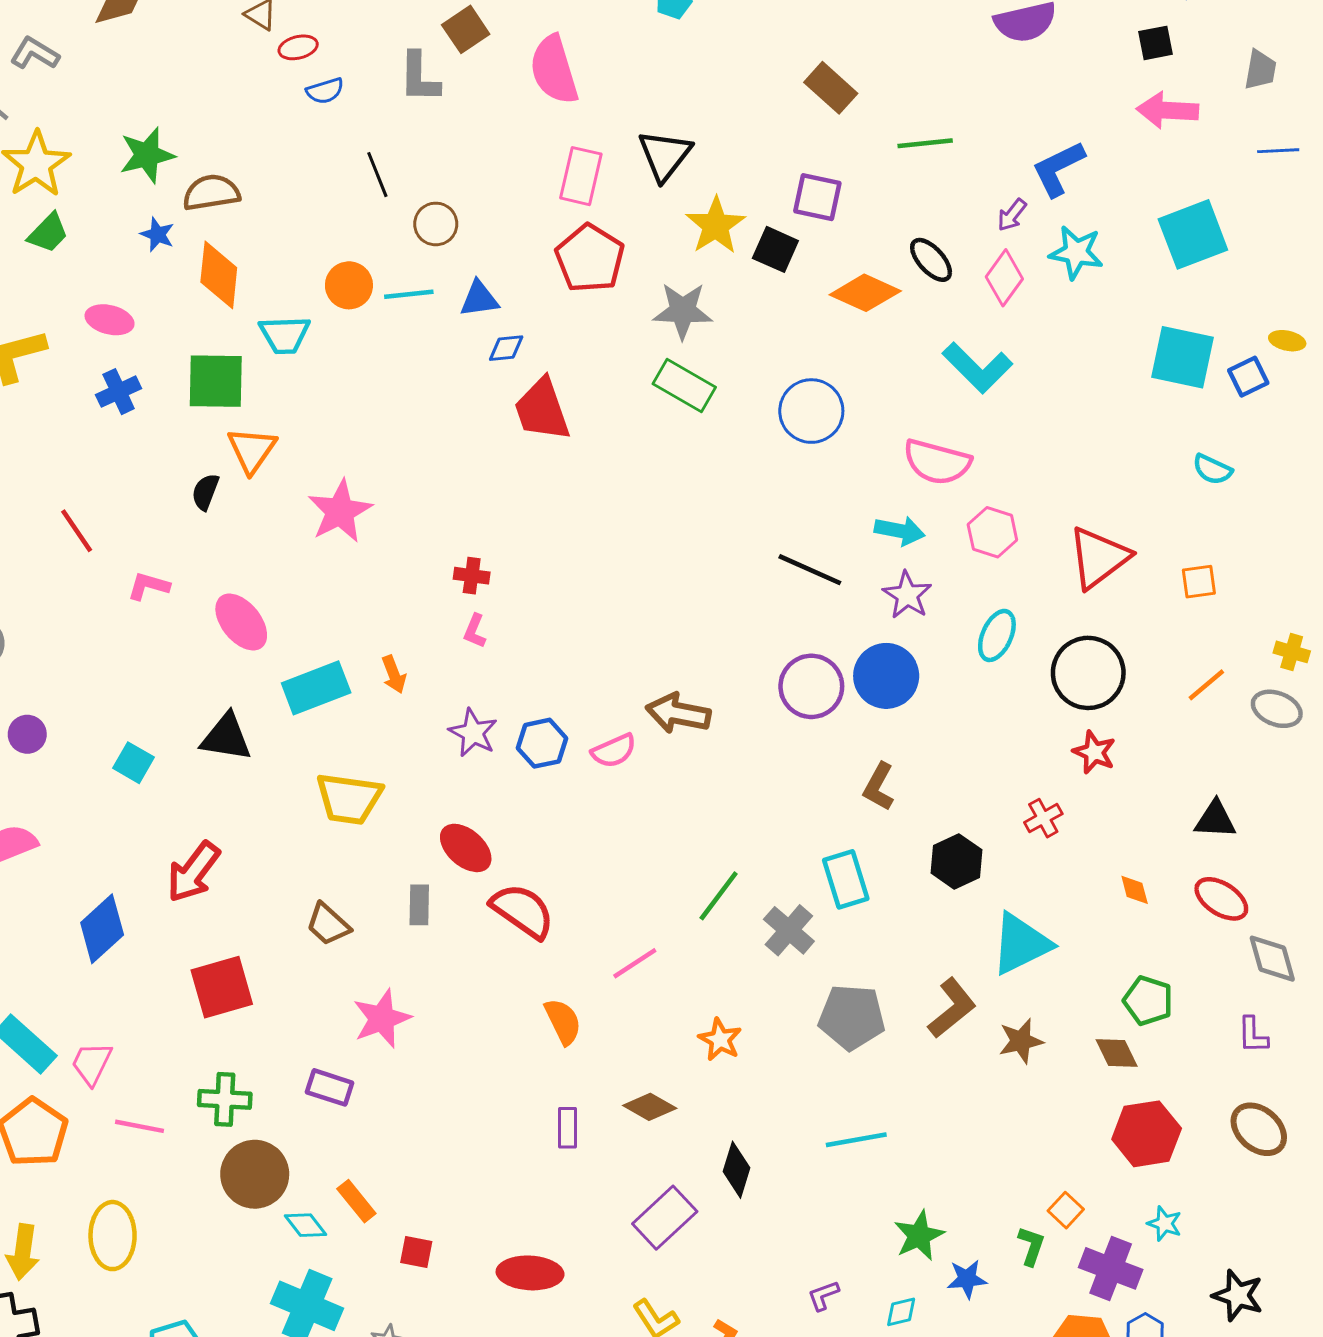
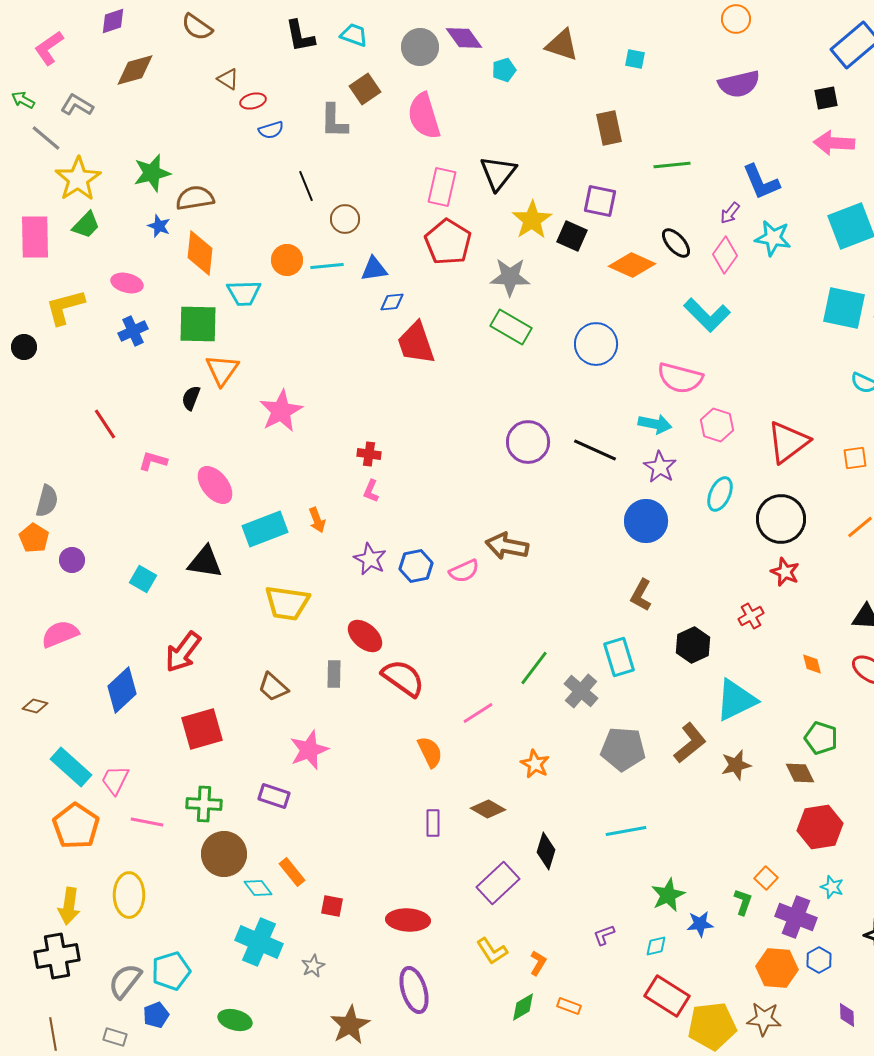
brown rectangle: (831, 88) -> (609, 128), turned 36
blue L-shape: (1058, 169) -> (761, 182), turned -87
purple circle: (811, 686) -> (528, 442), moved

